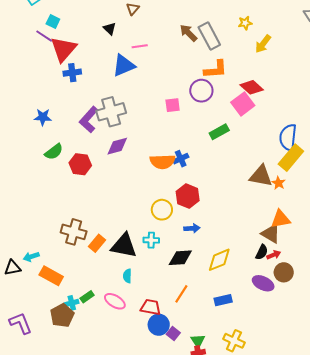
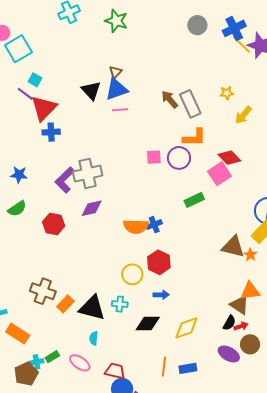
black triangle: (110, 29) -> (91, 90), size x1.5
blue triangle: (124, 65) -> (116, 89), moved
pink square: (173, 105) -> (154, 157), moved
green semicircle: (54, 152) -> (17, 209), moved
orange line: (181, 294) -> (164, 367), moved, turned -30

